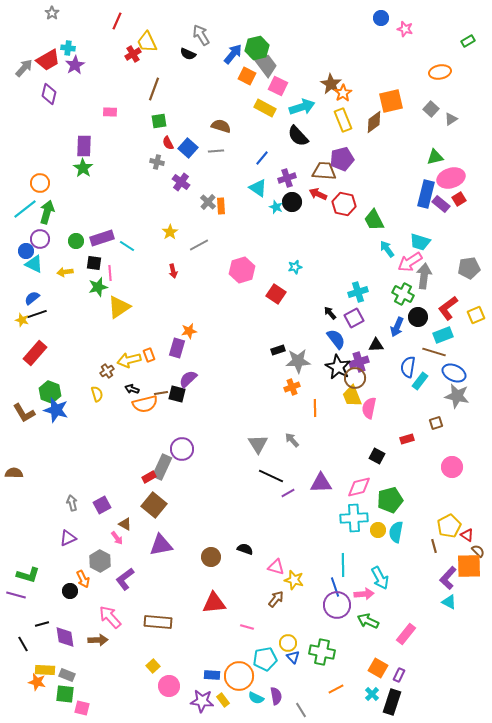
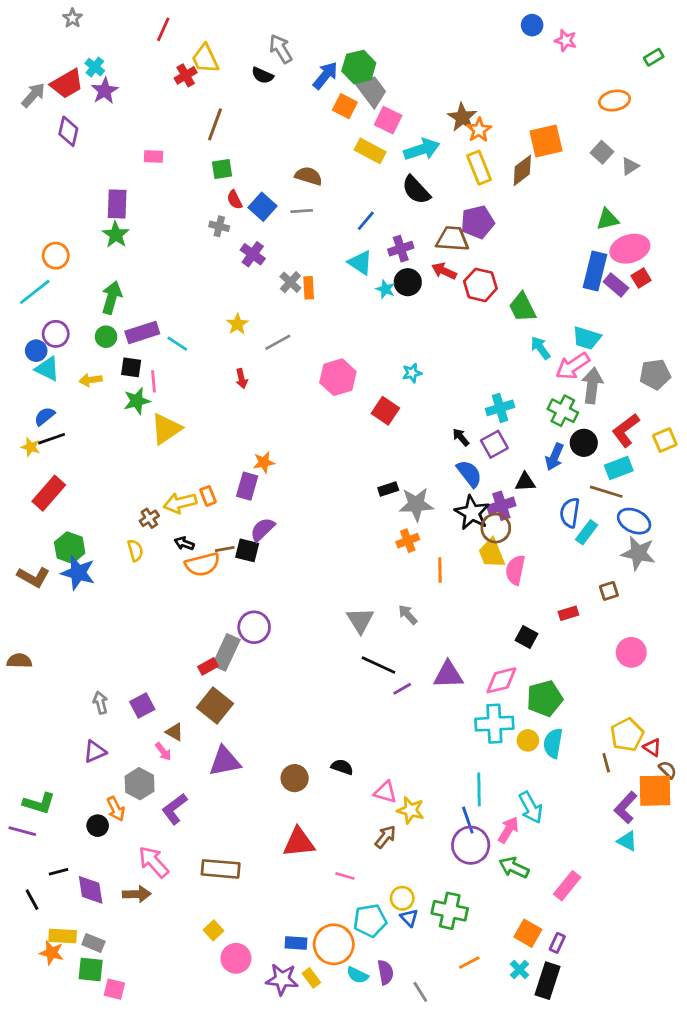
cyan cross: (68, 48) -> (95, 67), turned 32
green arrow: (47, 212) -> (112, 298), moved
brown L-shape: (24, 413) -> (33, 577), turned -30
pink arrow: (364, 594) -> (508, 830), turned -54

